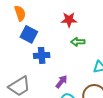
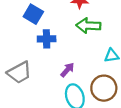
green arrow: (78, 42) -> (88, 26), size x1.5

